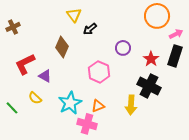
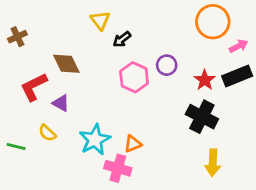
brown diamond: (62, 47) -> (66, 64), moved, turned -50
black rectangle: (175, 56) -> (237, 76), turned 50
pink hexagon: (99, 72) -> (134, 77), moved
yellow arrow: (131, 105) -> (213, 163), moved
green line: (12, 108) -> (16, 146), turned -32

